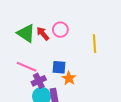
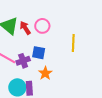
blue square: (59, 67) -> (39, 53), moved
purple cross: (39, 81) -> (23, 61), moved

